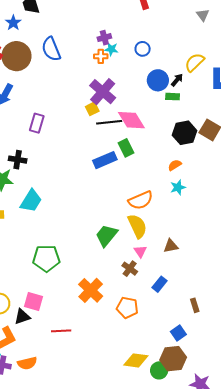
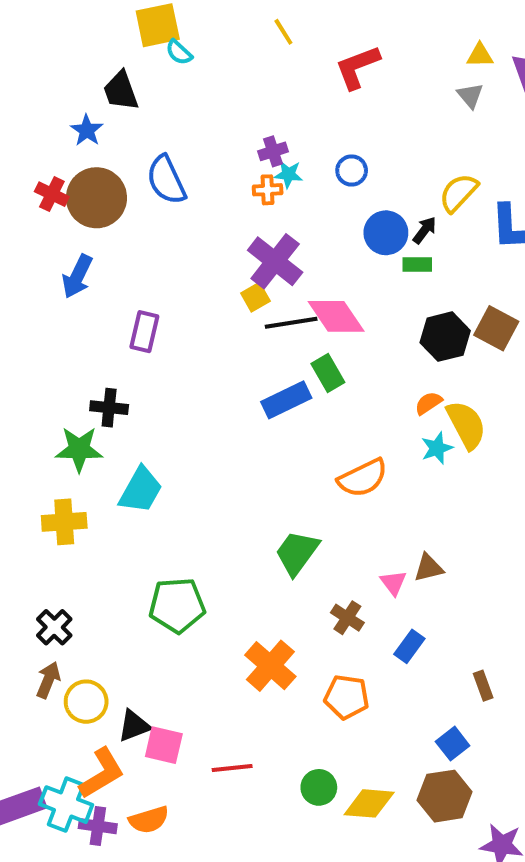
yellow semicircle: (137, 226) -> (466, 425), moved
pink triangle: (140, 251) -> (393, 583), moved
pink square: (34, 301) -> (164, 745), moved
red line: (61, 331) -> (232, 768), moved
green circle: (159, 370) -> (319, 787), moved

